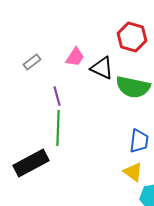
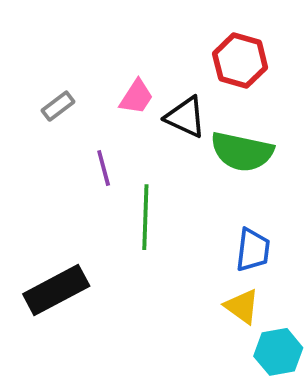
green line: (58, 128) -> (145, 217), moved

